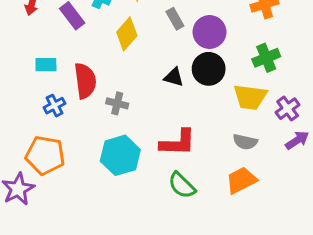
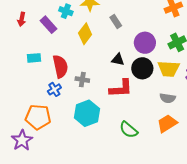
purple circle: (209, 32) -> (145, 43), moved
black circle: (209, 69) -> (142, 68), moved
blue cross: (54, 106) -> (54, 89), moved
red L-shape: (178, 143) -> (121, 88), moved

